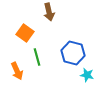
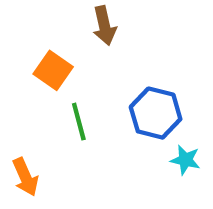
orange arrow: (17, 71) -> (25, 177), moved

